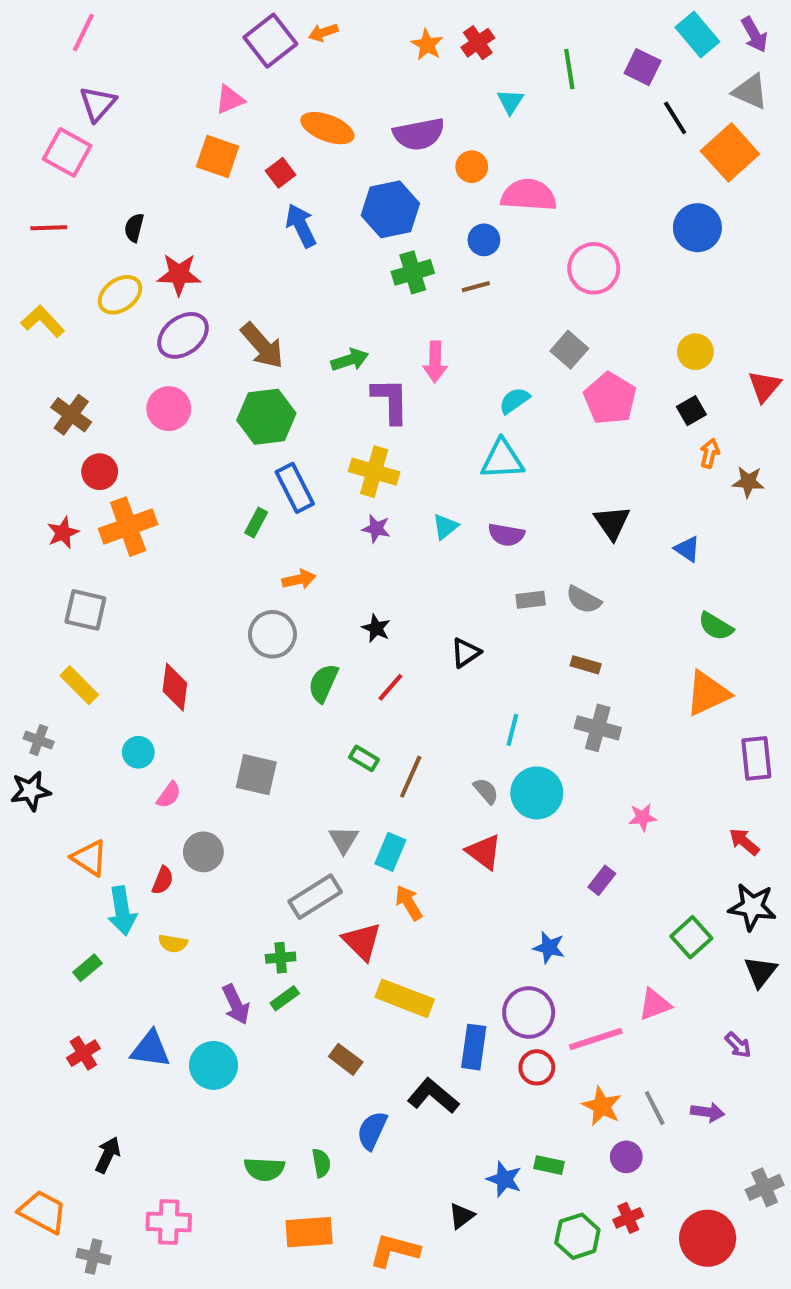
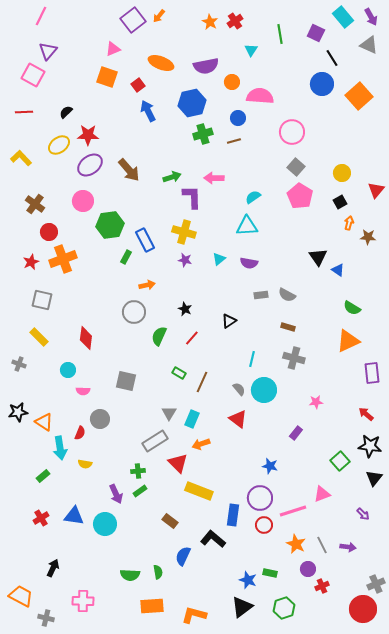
orange arrow: (323, 32) -> (159, 16), turned -32
orange square: (730, 152) -> (359, 96), moved
black semicircle: (134, 228) -> (66, 112), turned 32
blue circle: (697, 228) -> (322, 84), moved
gray square: (569, 350) -> (296, 167), moved
pink arrow: (435, 362) -> (214, 178), turned 90
green hexagon: (266, 417) -> (110, 225), moved
black triangle: (612, 523) -> (318, 257), moved
black star: (31, 791) -> (18, 412), moved
pink semicircle: (169, 795) -> (83, 391), turned 56
orange arrow: (409, 903) -> (201, 444), turned -78
black triangle: (462, 1216) -> (242, 607), moved, size x1.6
red cross: (628, 1218) -> (322, 586), moved
red circle: (708, 1238) -> (363, 609), moved

